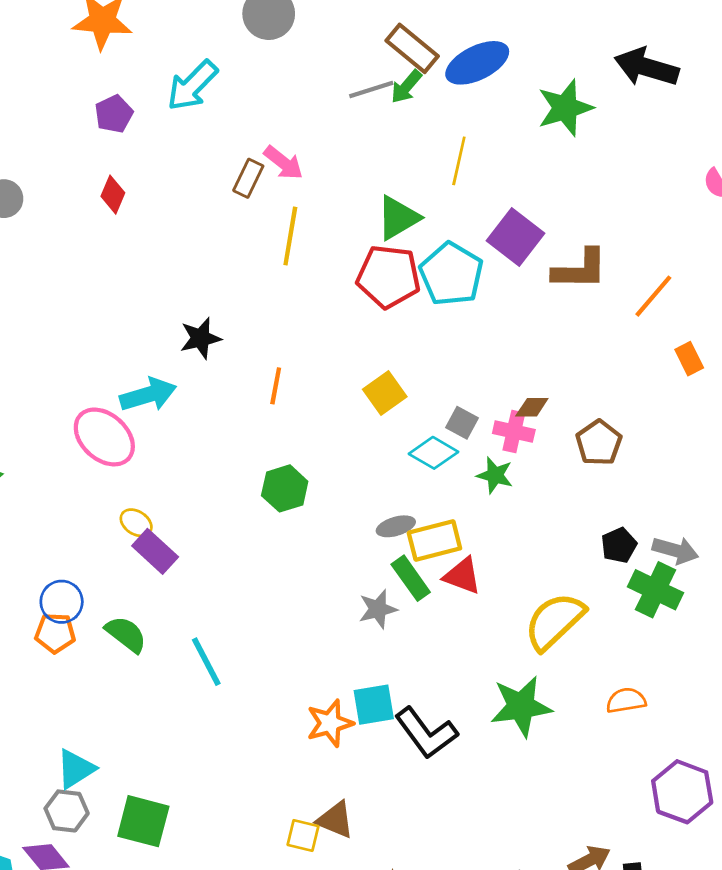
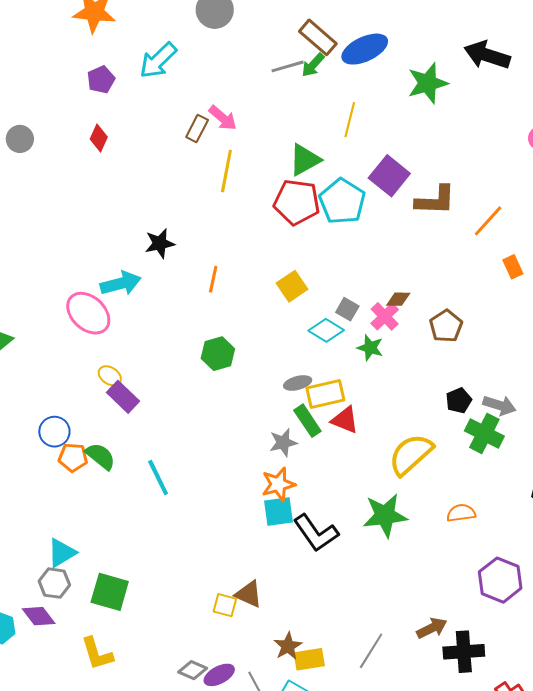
pink cross: (514, 432) -> (385, 316), turned 32
orange pentagon: (55, 633) -> (73, 457), moved
orange star: (330, 723) -> (278, 484), moved

